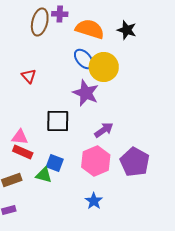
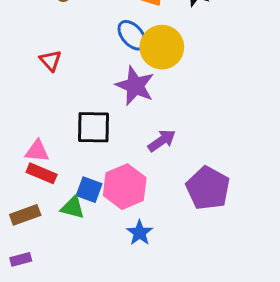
pink hexagon: (96, 161) -> (125, 187), moved
blue star: (94, 201) -> (140, 233), moved

